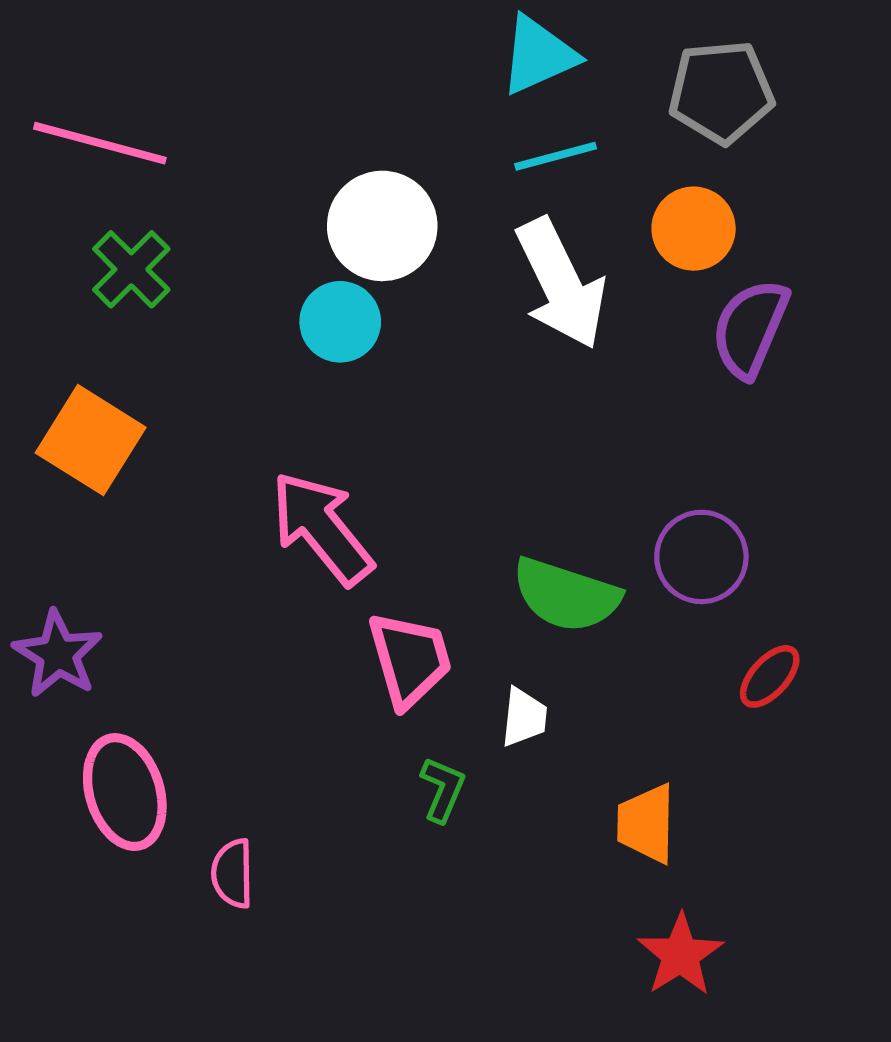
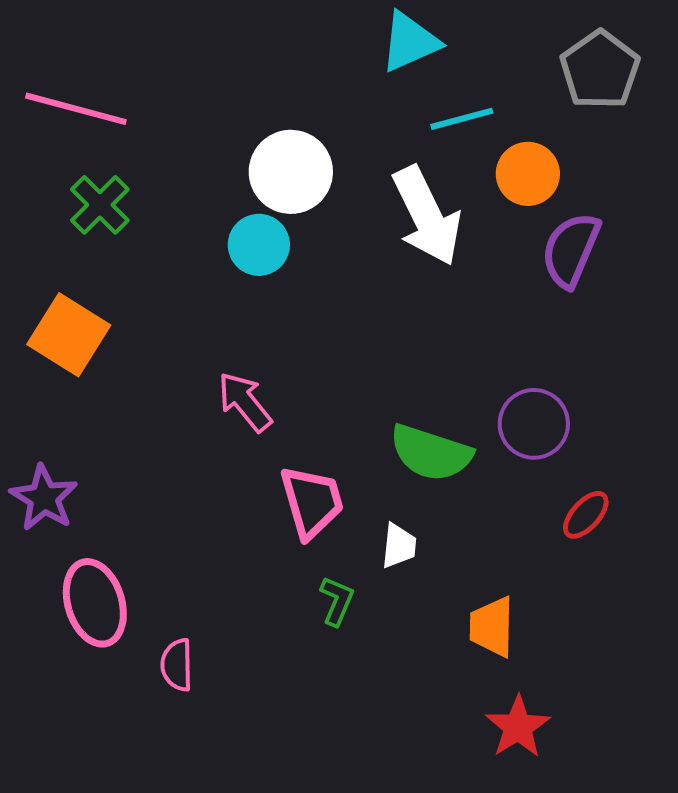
gray pentagon: (721, 92) -> (600, 70), moved, turned -30
cyan line: (556, 156) -> (462, 119), moved
pink arrow: (322, 528) -> (245, 402), size x0.7

